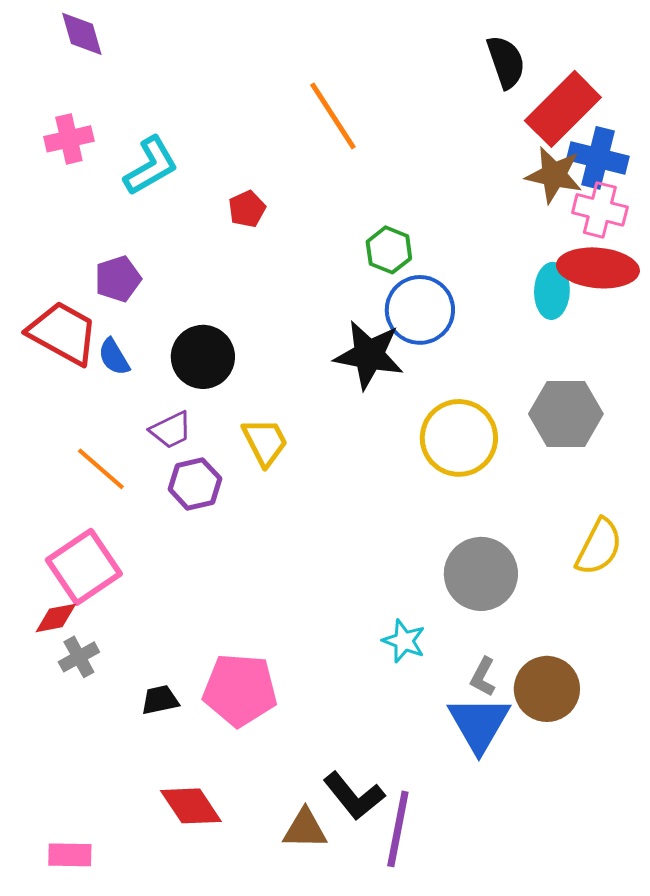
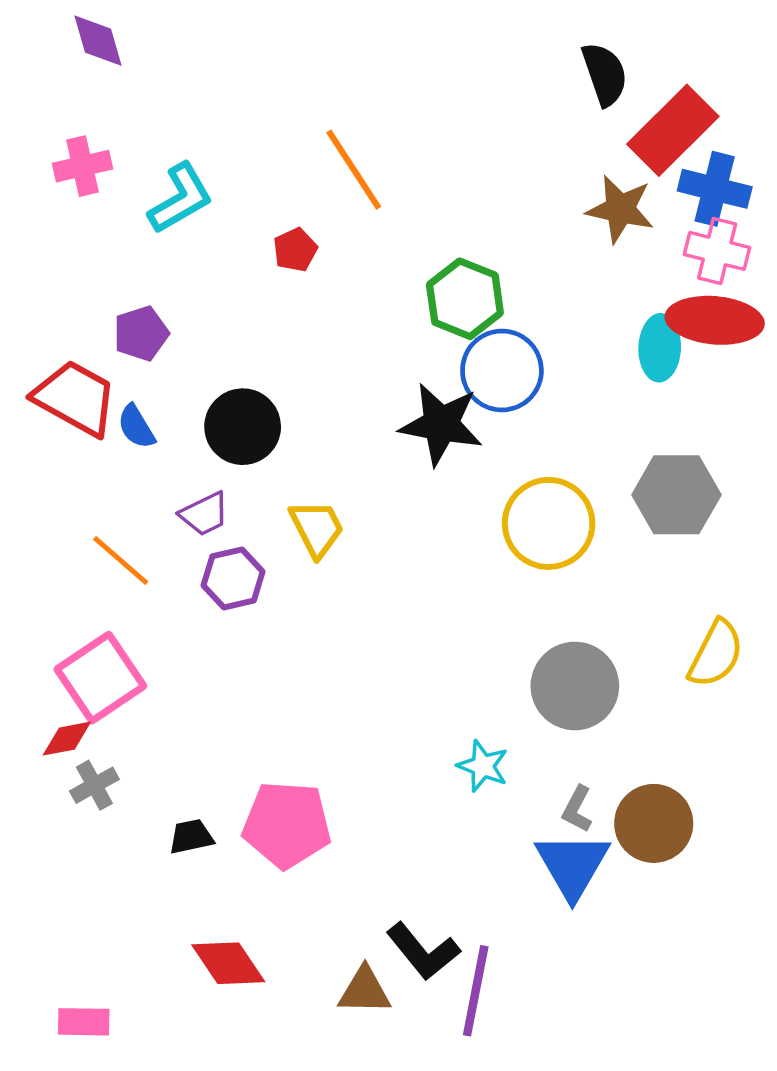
orange line: (333, 116) -> (354, 170), moved
brown star: (554, 175) -> (620, 209), moved
green hexagon: (389, 250) -> (465, 299), size x1.4

